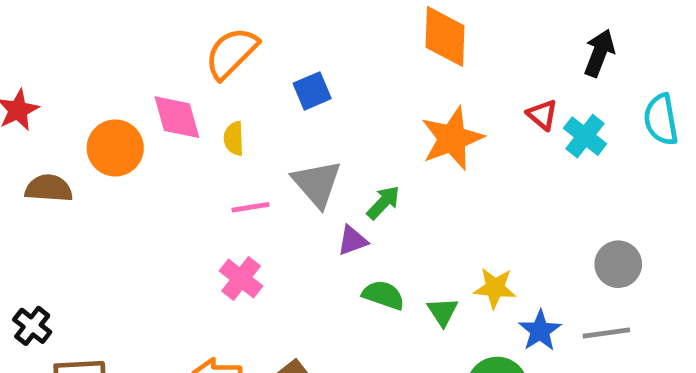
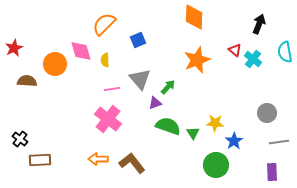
pink cross: (241, 278) -> (108, 119), size x1.5
green semicircle: (383, 295) -> (168, 126), size x1.4
gray line: (606, 333) -> (279, 142), moved

